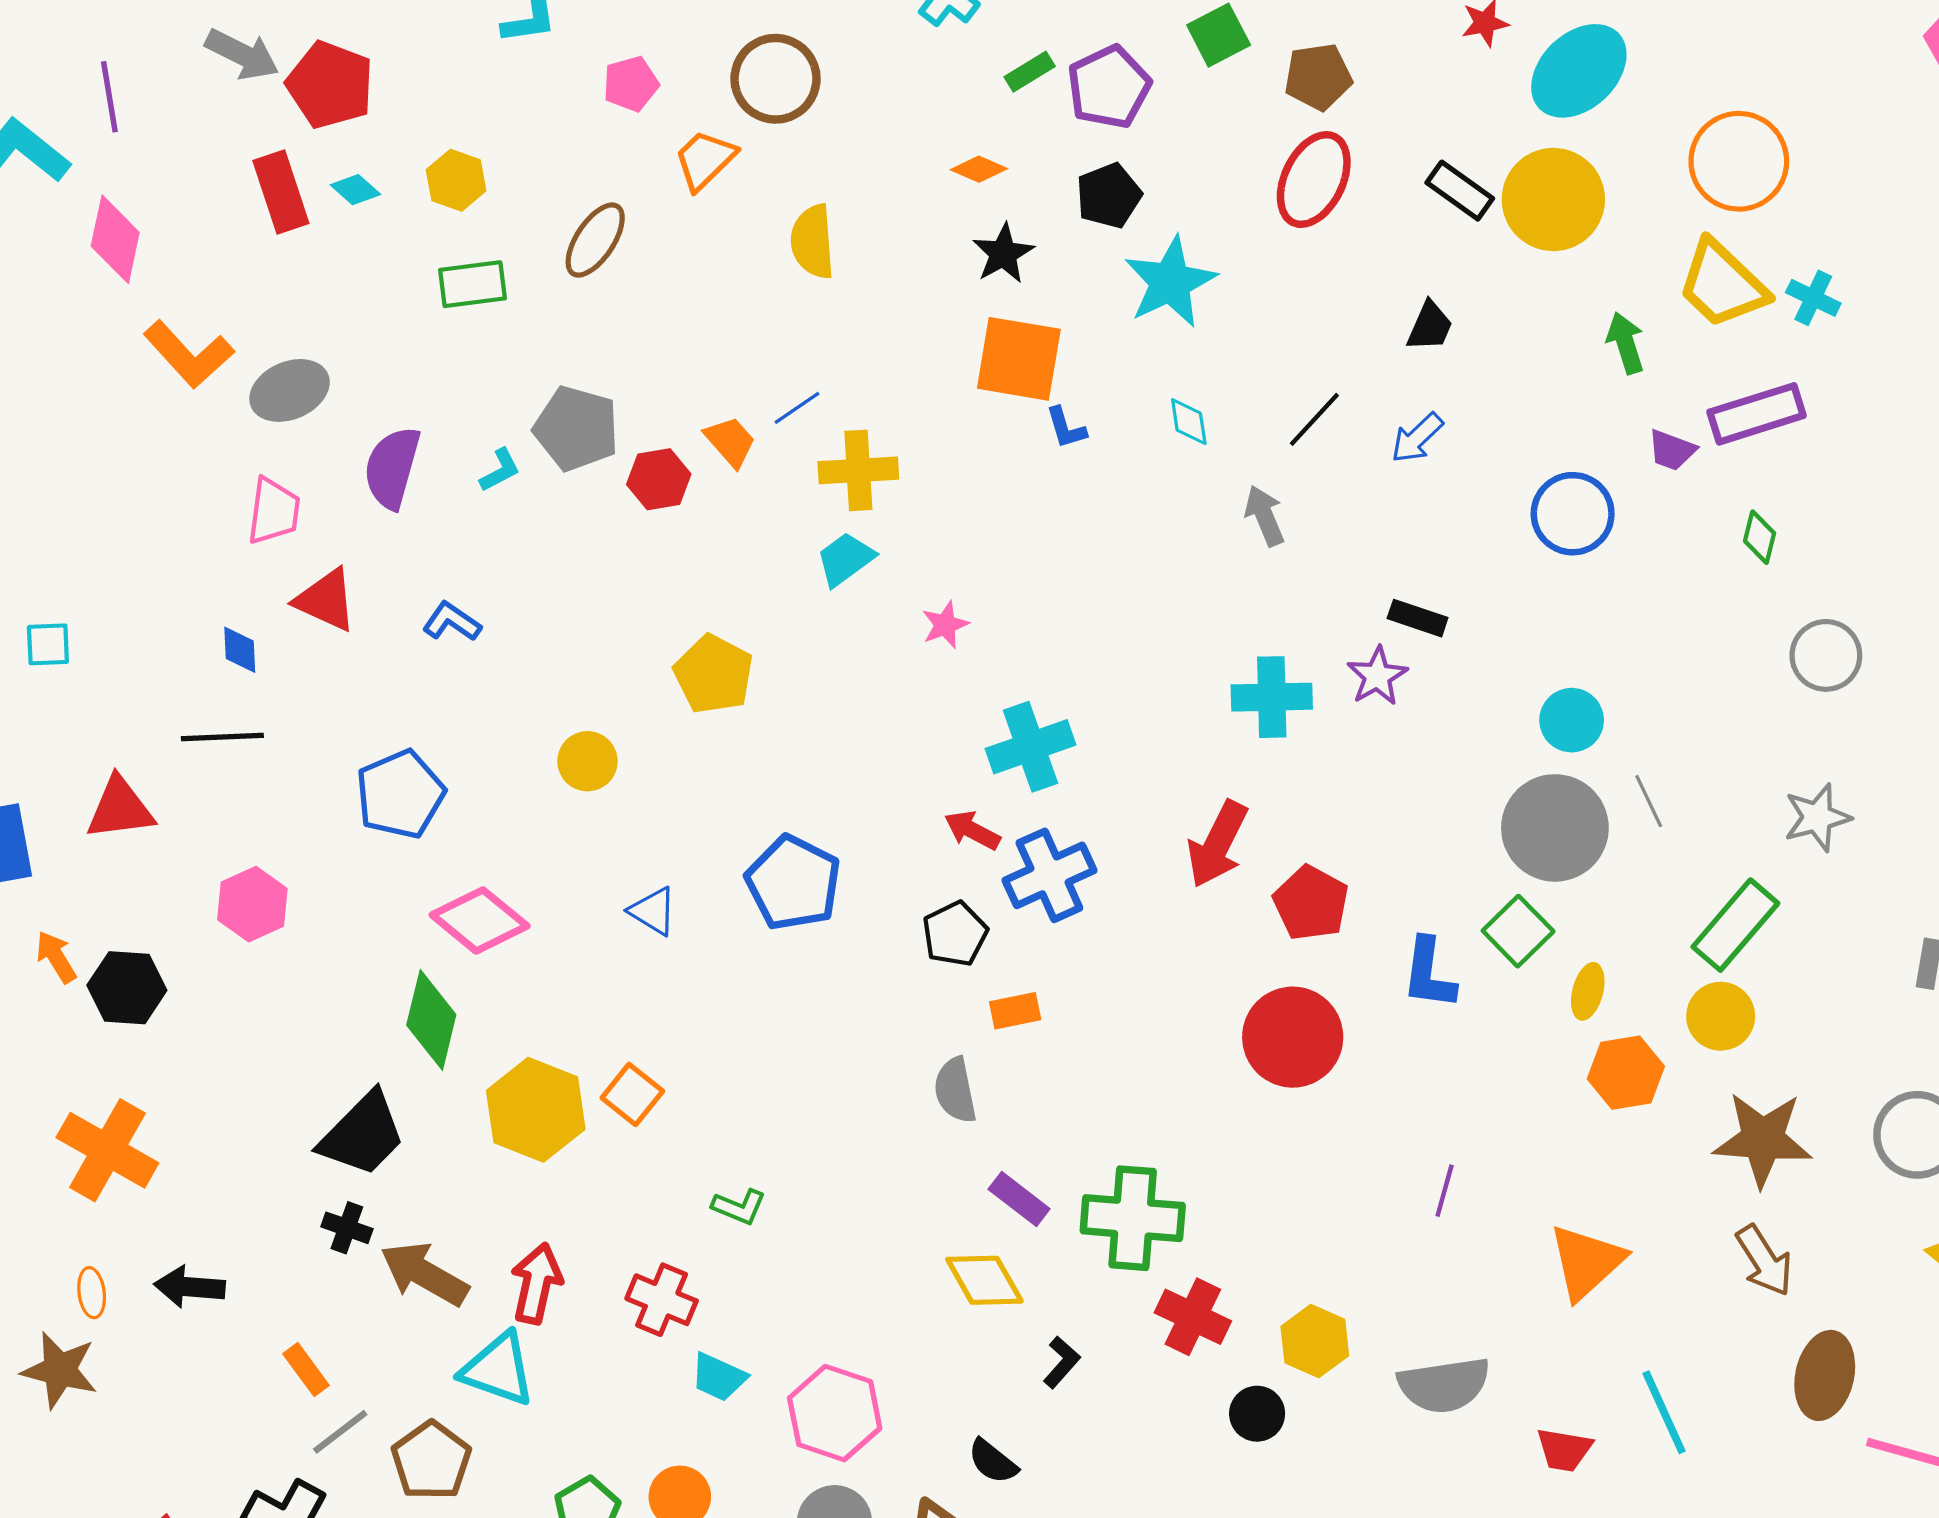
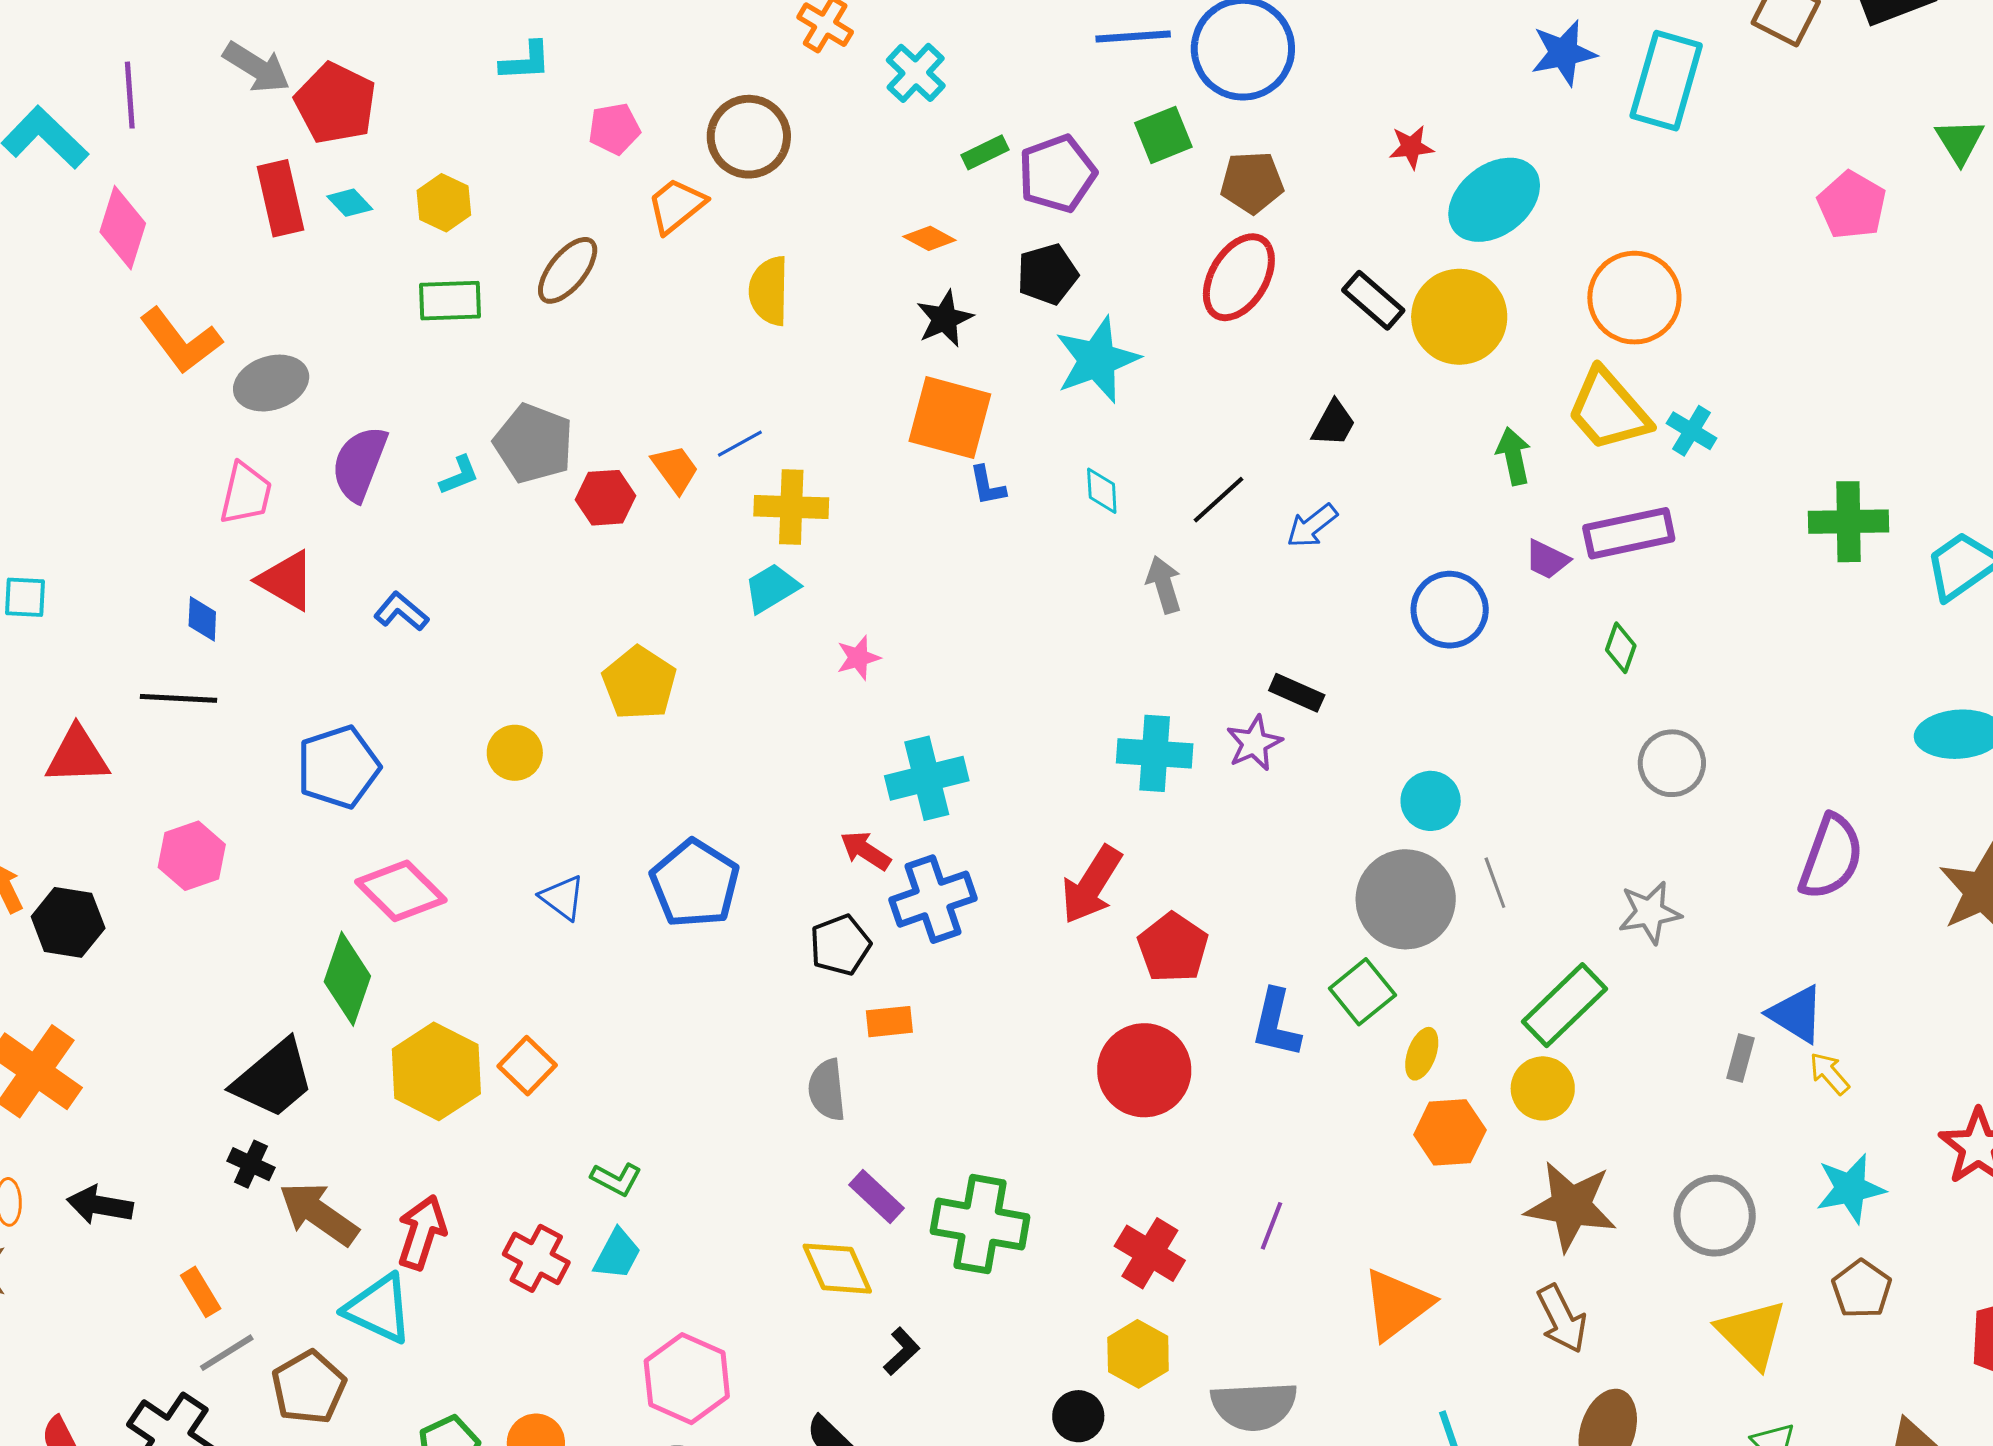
red cross: (1193, 1317) -> (1150, 1253), moved
cyan trapezoid: (719, 1377) -> (617, 1254), moved, turned -92

